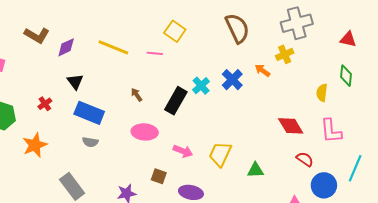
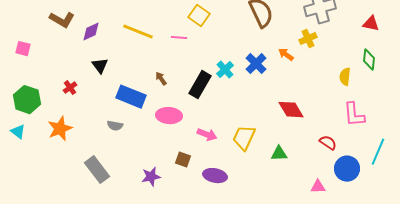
blue rectangle: (89, 113) -> (131, 97), moved
red diamond: (291, 126) -> (291, 110), moved

